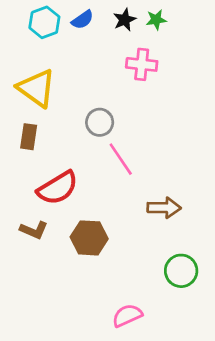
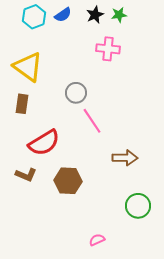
pink semicircle: (127, 316) -> (97, 240), size x0.7

